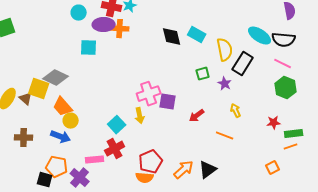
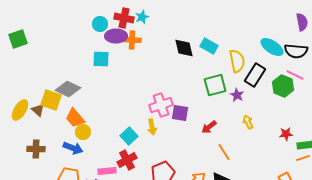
cyan circle: (79, 13) -> (100, 24), moved
green square: (203, 74) -> (215, 85), size x1.6
green hexagon: (286, 88) -> (283, 86), moved
orange line: (225, 136) -> (224, 152), moved, turned 36

